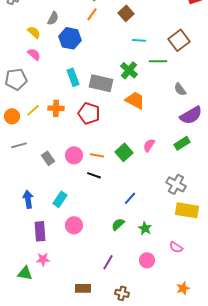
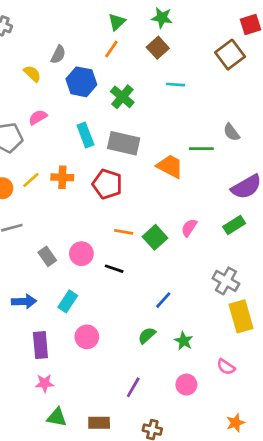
brown square: (179, 40) -> (230, 55), moved
pink semicircle: (34, 54) -> (38, 117), moved, turned -72
green line: (158, 61) -> (201, 149), moved
green cross: (129, 70) -> (122, 97), moved
gray semicircle: (180, 89) -> (231, 132), moved
pink circle: (74, 155) -> (81, 254), moved
orange line: (97, 155) -> (124, 232), moved
gray rectangle: (48, 158) -> (47, 256), moved
blue arrow: (28, 199) -> (24, 301), turned 96
yellow rectangle: (187, 210) -> (241, 316), turned 65
green triangle: (25, 273) -> (57, 417), moved

